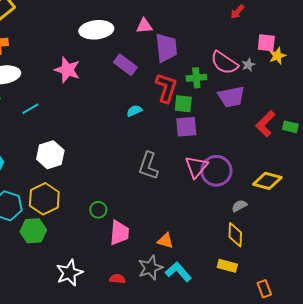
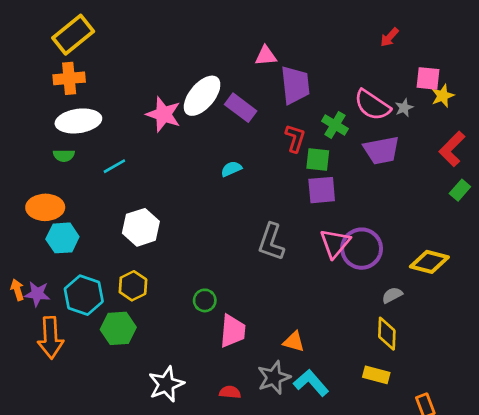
white ellipse: (96, 30) -> (202, 96), moved, turned -44
green cross: (196, 78) -> (335, 125), turned 36
red L-shape: (166, 88) -> (295, 138), size x0.7
cyan semicircle: (134, 111) -> (231, 169), moved
red L-shape: (265, 124) -> (452, 149), moved
green rectangle: (290, 127) -> (460, 190), turned -63
yellow hexagon: (44, 199) -> (133, 286), size x0.7

